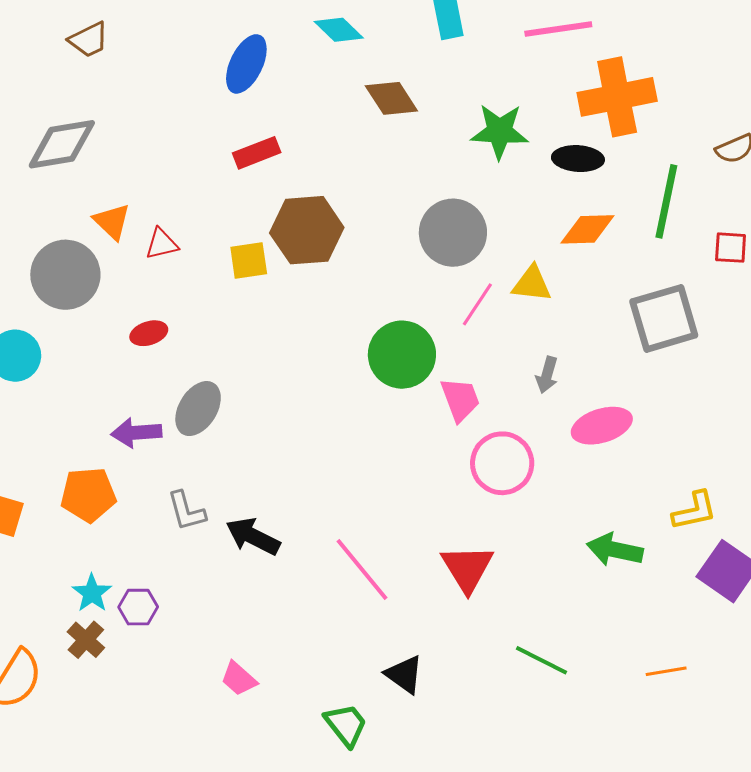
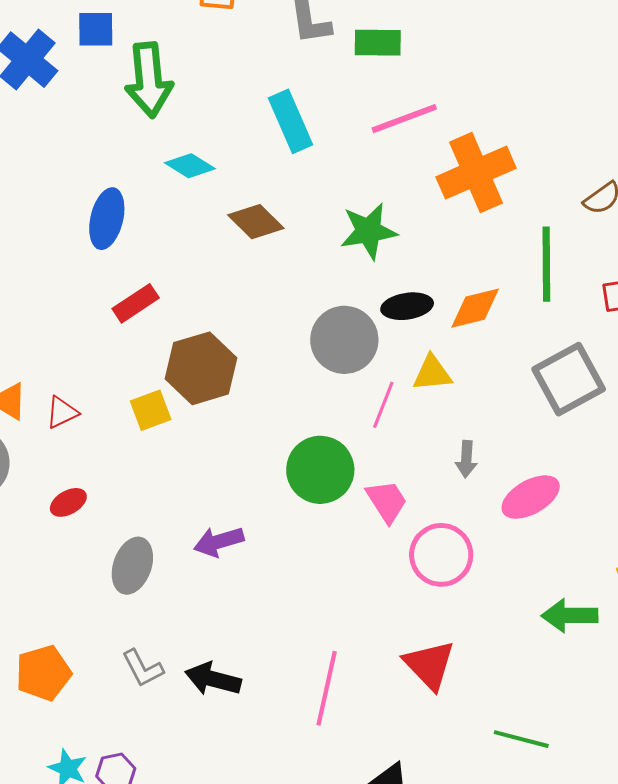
black ellipse: (578, 159) -> (407, 306), moved
purple arrow: (136, 433) -> (219, 542), moved
pink line: (362, 569) -> (327, 688), turned 64

